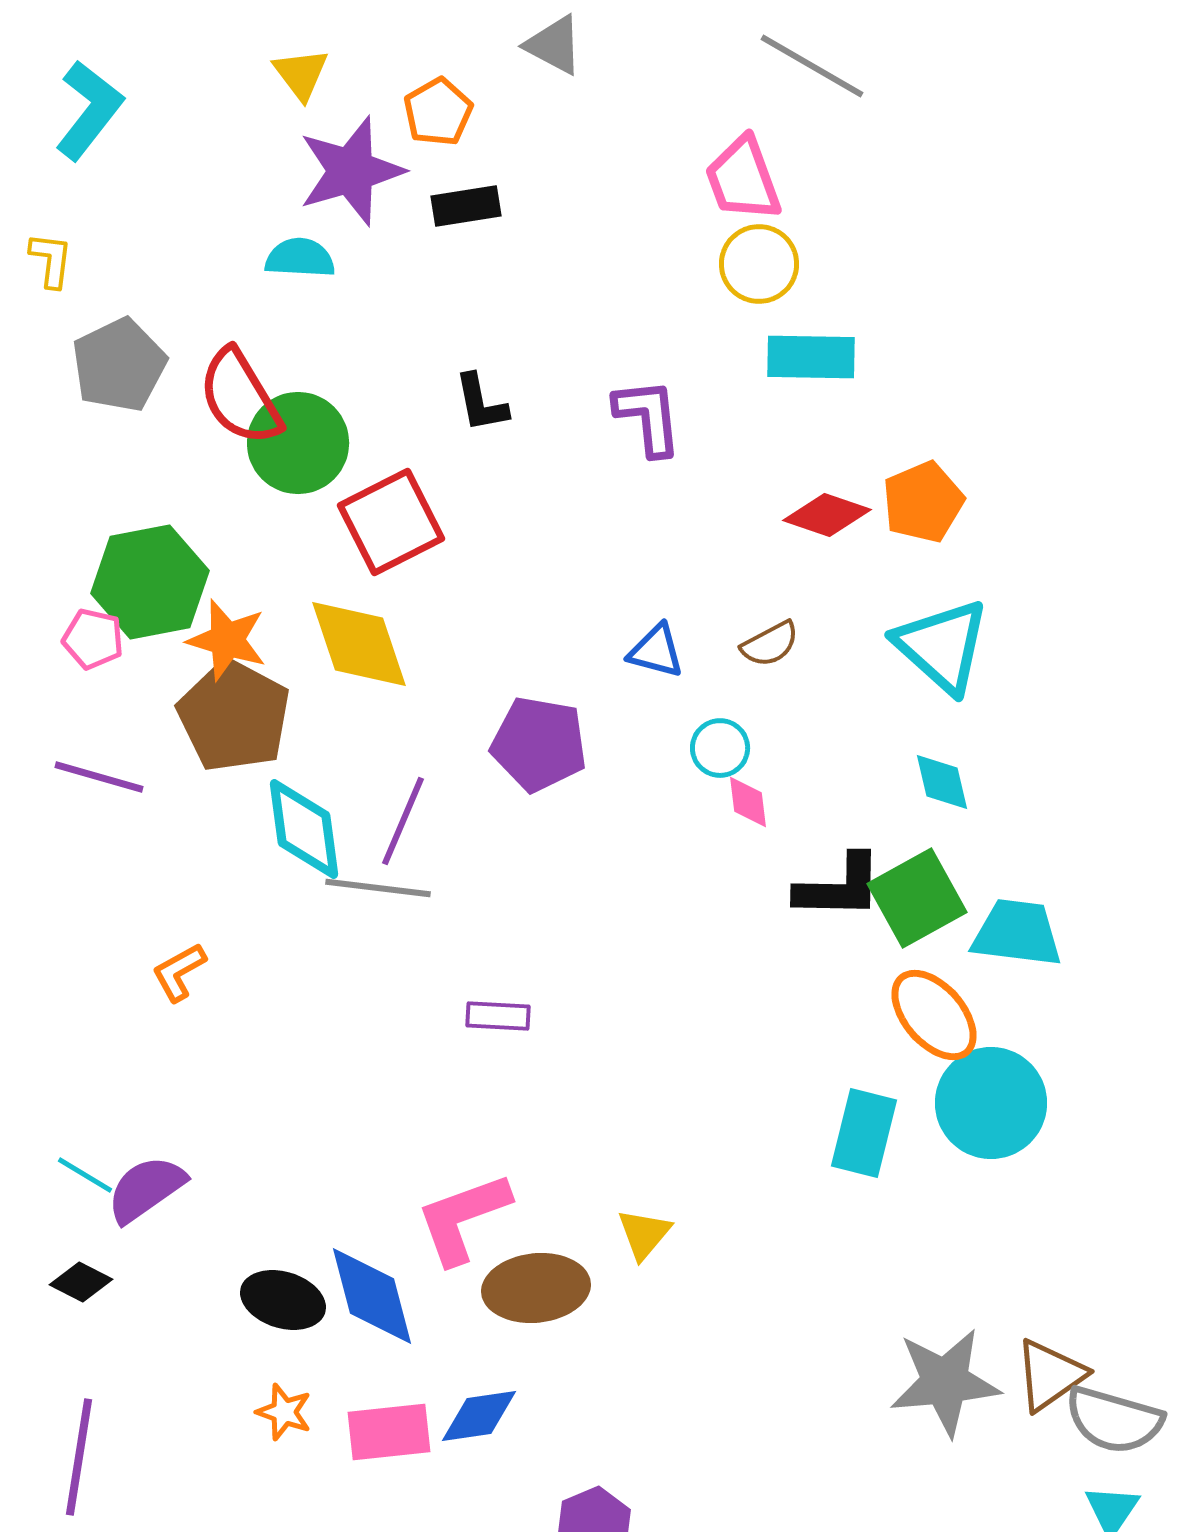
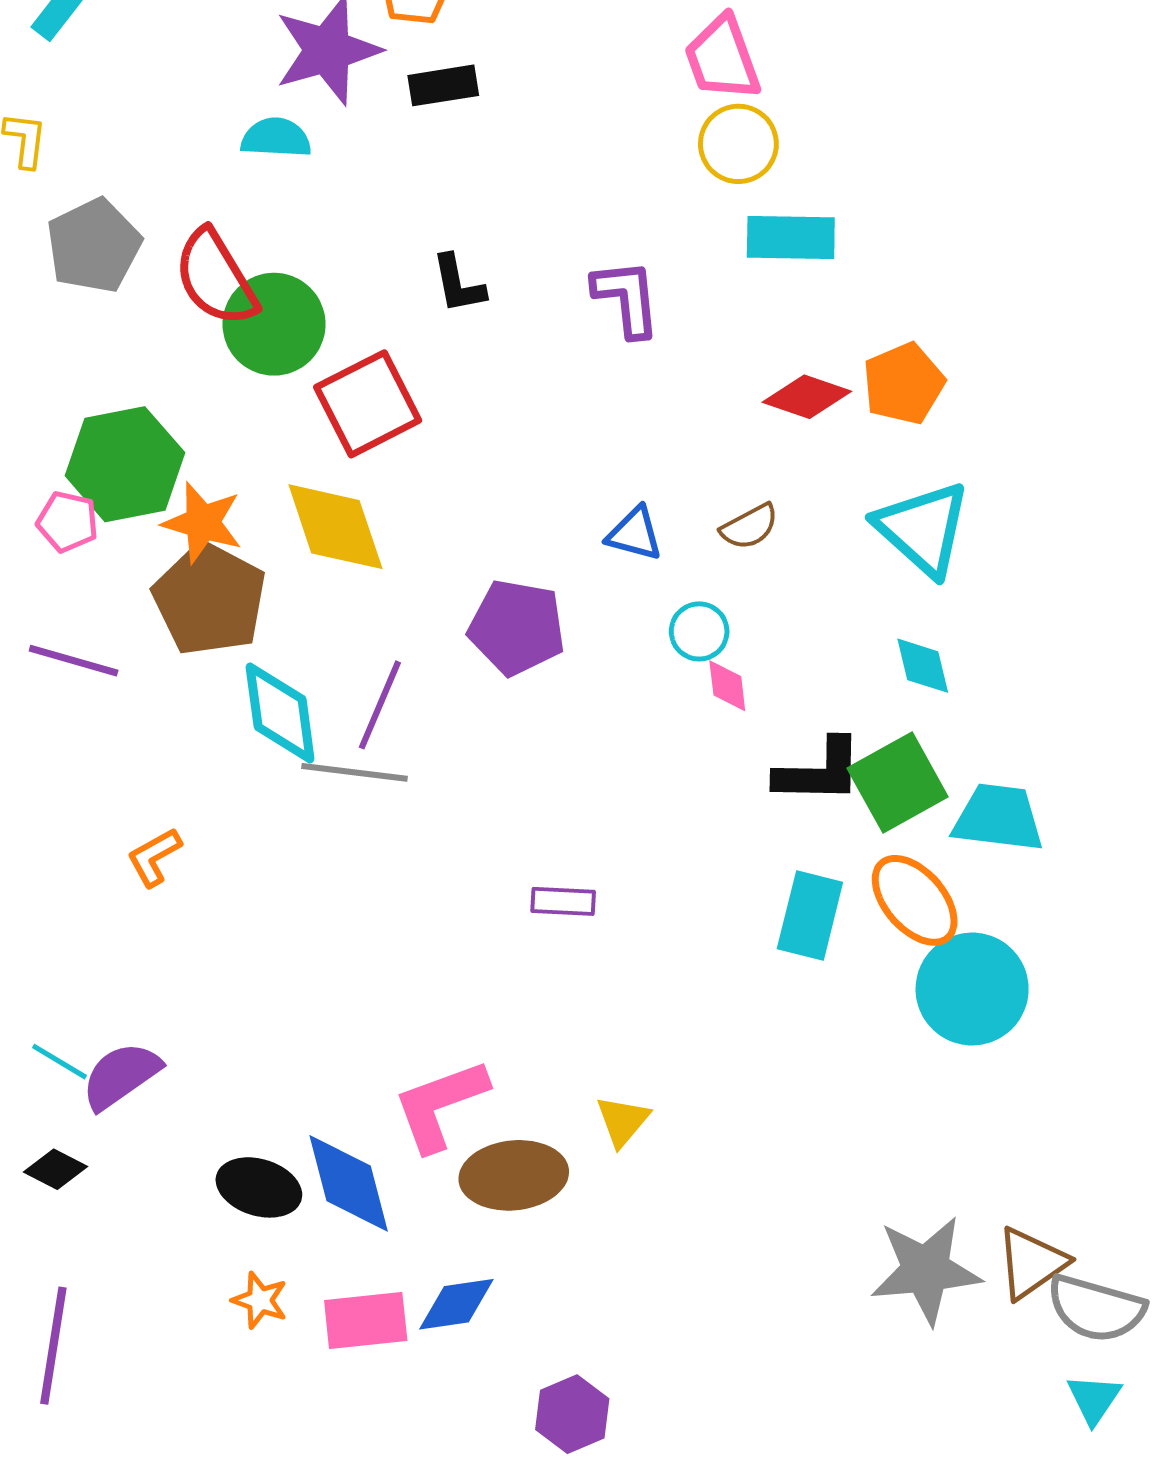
purple rectangle: (498, 1016) -> (563, 901), moved
cyan rectangle: (864, 1133) -> (810, 915), moved

